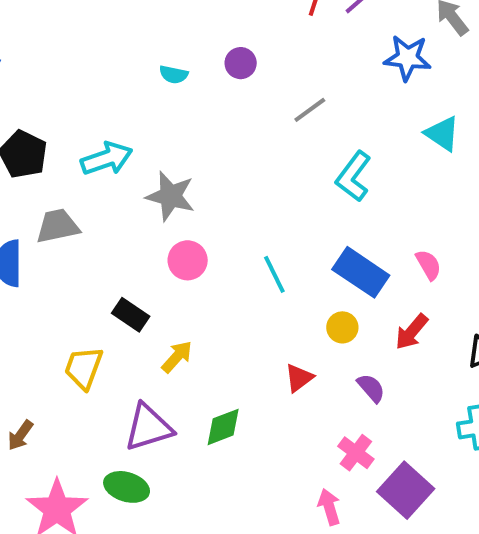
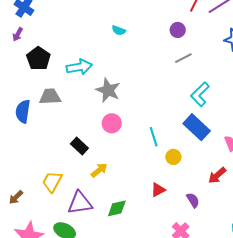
purple circle: (241, 63) -> (178, 30), moved
blue rectangle: (361, 272) -> (197, 127), moved
yellow circle: (342, 327) -> (173, 157), moved
yellow trapezoid: (84, 368) -> (52, 182), moved

